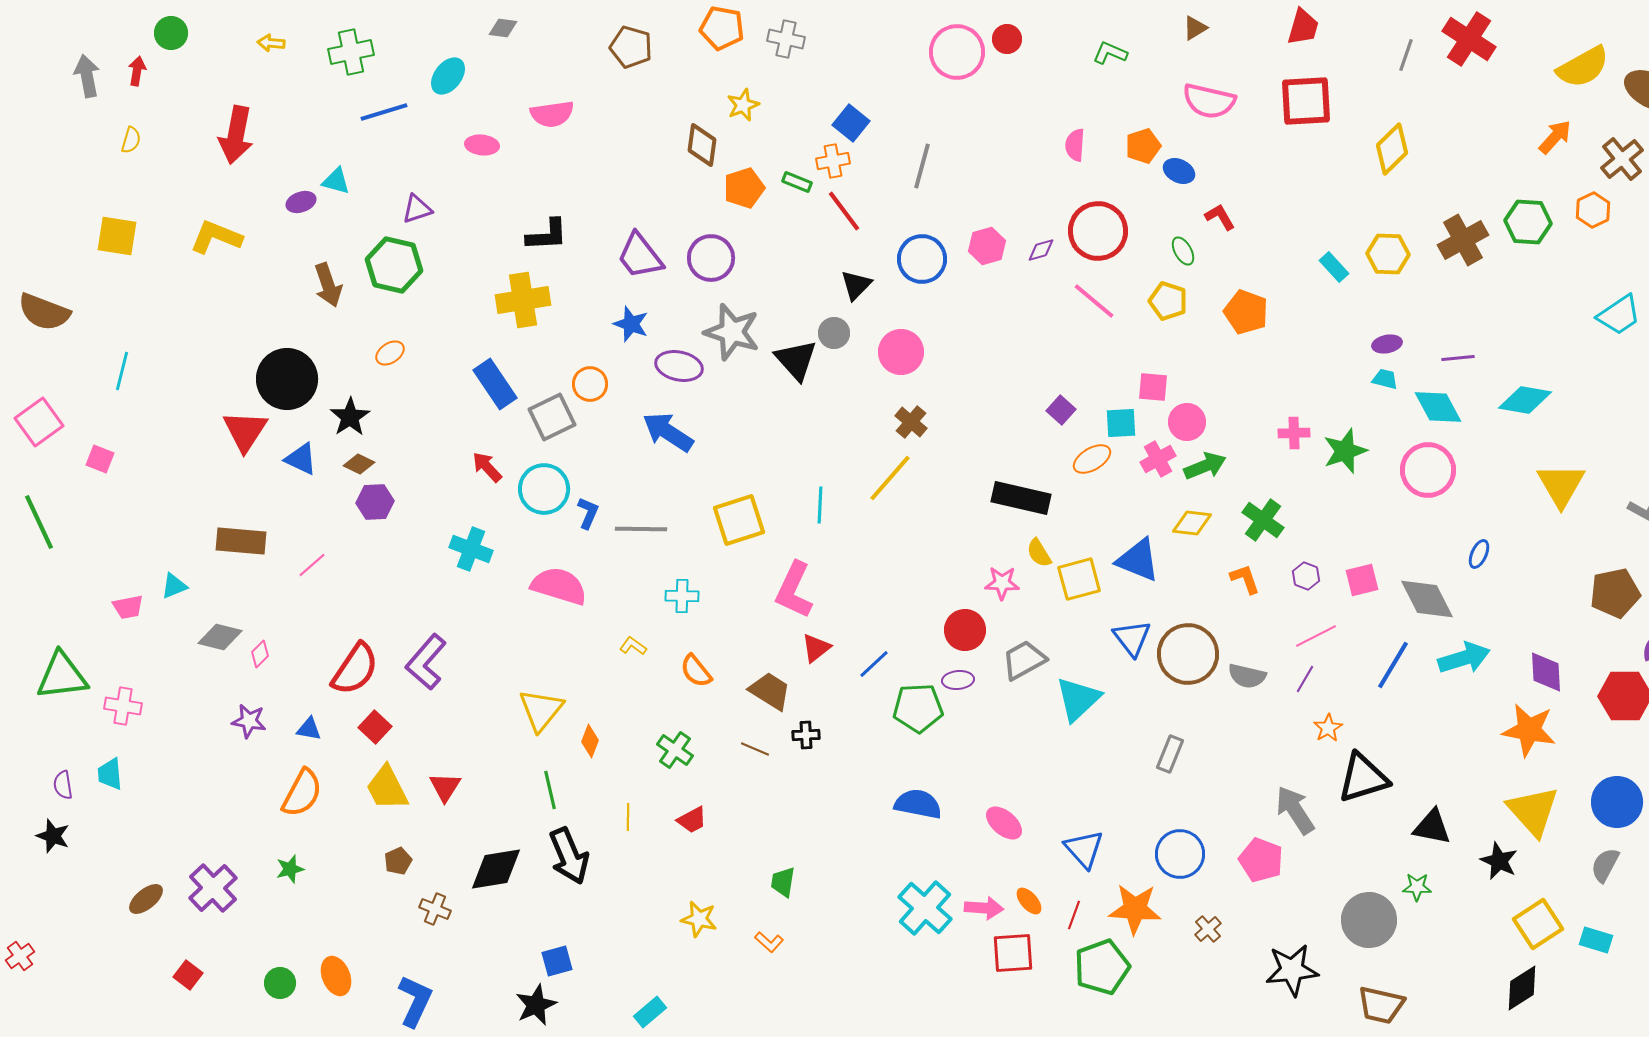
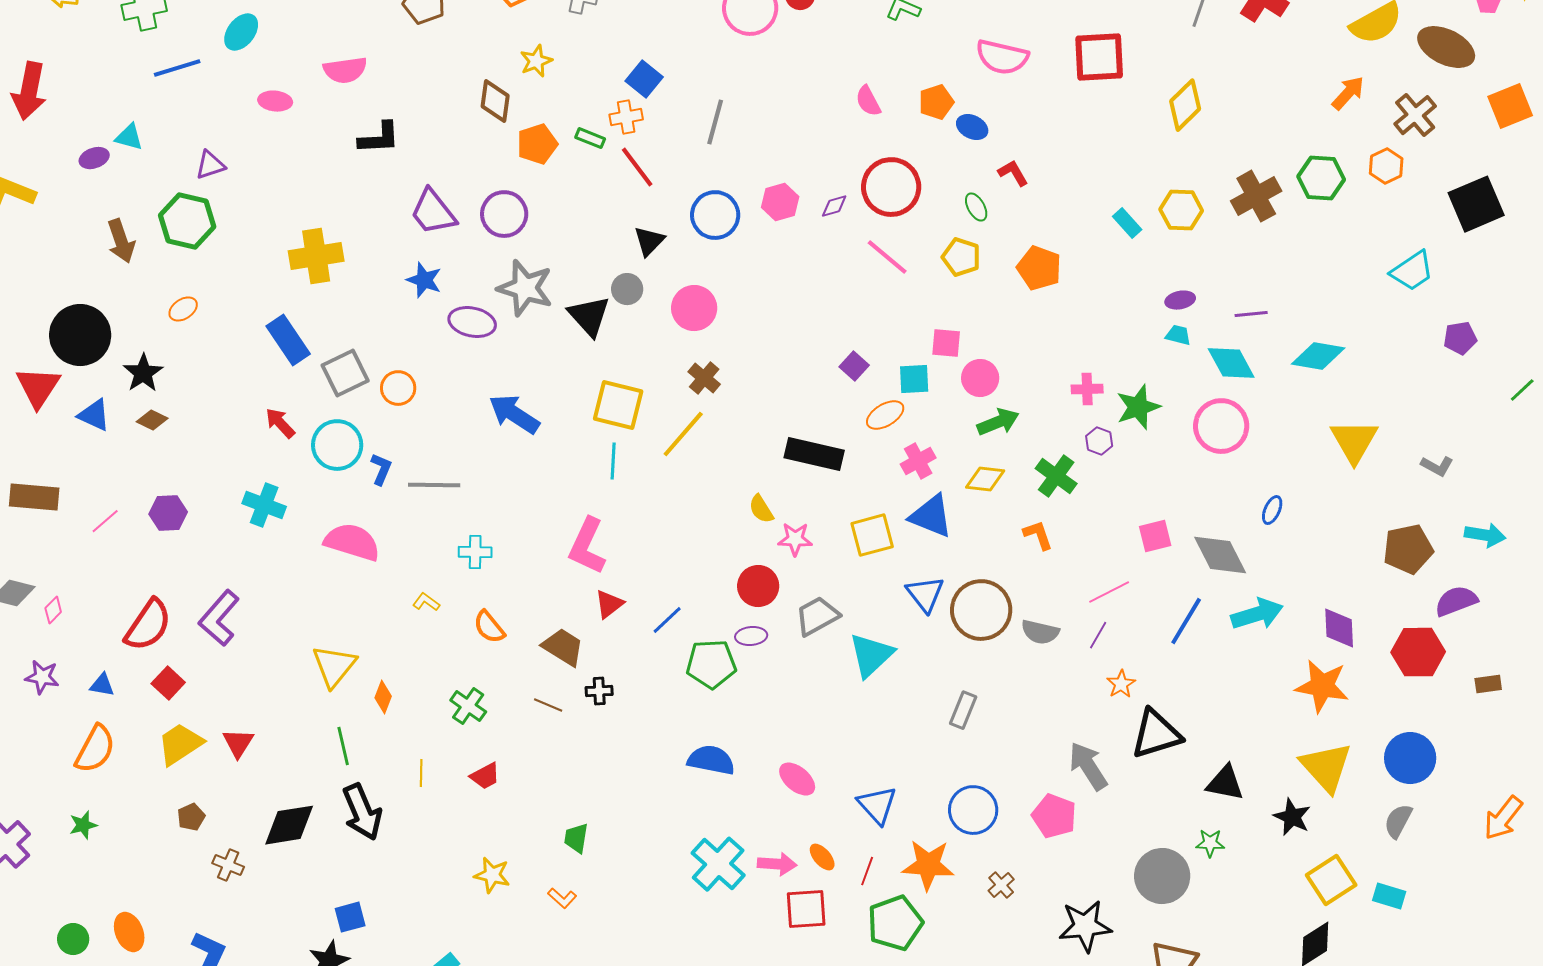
pink semicircle: (1075, 145) -> (868, 101), turned -32
black L-shape: (547, 235) -> (379, 138), moved
orange circle: (590, 384) -> (398, 388), moved
blue arrow: (668, 432) -> (514, 414), moved
pink cross: (1158, 459) -> (918, 461), moved
purple hexagon: (375, 502) -> (168, 513), moved
yellow square: (739, 520) -> (618, 405), moved, turned 32
yellow semicircle: (1039, 553) -> (761, 509), moved
purple hexagon: (1306, 576) -> (1099, 441), moved
yellow trapezoid: (387, 788) -> (180, 744), turned 84

